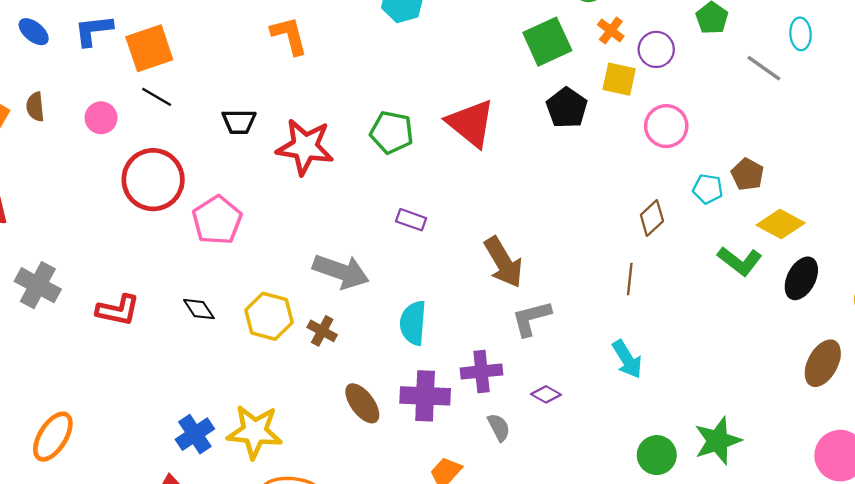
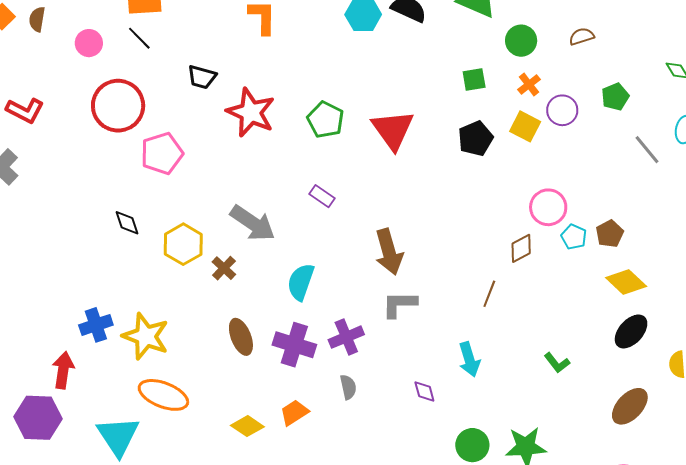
green square: (547, 42) -> (474, 79), size x0.6
pink circle: (666, 126) -> (548, 207), moved
green L-shape: (740, 261) -> (557, 363), moved, size x0.7
red L-shape: (118, 310) -> (25, 111), moved
purple cross: (481, 371) -> (346, 337), turned -32
purple diamond: (546, 394) -> (424, 392), moved, turned 30

